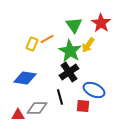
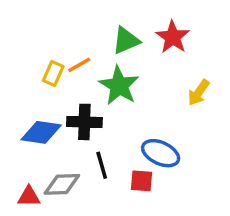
green triangle: (74, 25) -> (126, 41), turned 42
yellow arrow: (88, 45) -> (199, 93), moved
black cross: (69, 72) -> (84, 122), moved, turned 36

